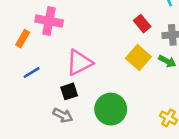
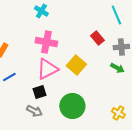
pink cross: (49, 21) -> (46, 42), moved
yellow square: (138, 57) -> (76, 65), moved

